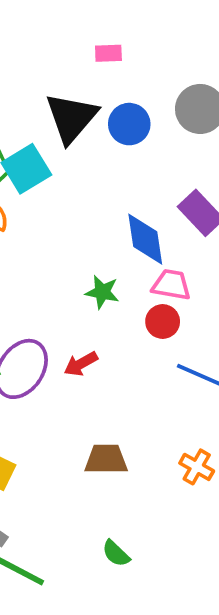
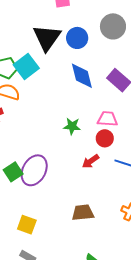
blue diamond: (145, 239) -> (82, 76), moved
red arrow: (81, 364) -> (90, 161), moved

